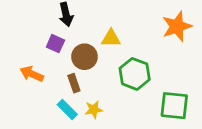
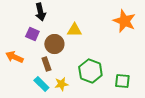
orange star: (177, 26) -> (124, 21), turned -30
green hexagon: (135, 74) -> (90, 71), moved
green square: (174, 106) -> (122, 81), size x0.7

